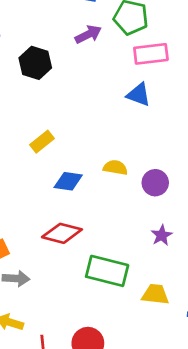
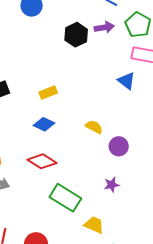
black hexagon: (35, 63) -> (76, 35), moved
blue diamond: (68, 181) -> (44, 124), moved

